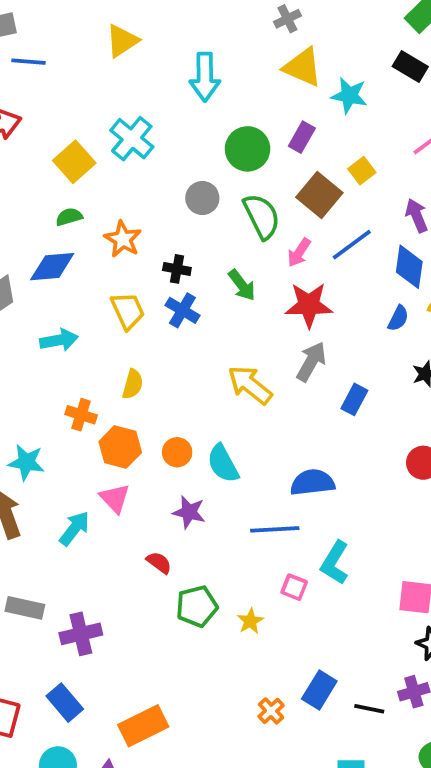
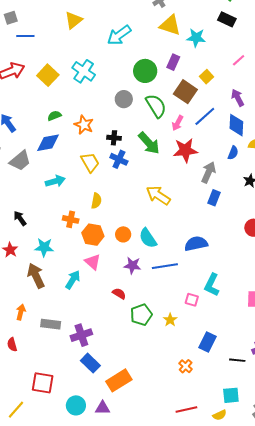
cyan arrow: (205, 77) -> (119, 35), turned 60
yellow square: (74, 162) -> (48, 75), moved
green arrow: (242, 285) -> (149, 143), size x1.4
gray arrow: (311, 362) -> (208, 172), moved
blue line: (275, 529) -> (165, 266), moved
blue rectangle: (319, 690) -> (208, 342), moved
blue rectangle: (65, 703) -> (90, 363), moved

